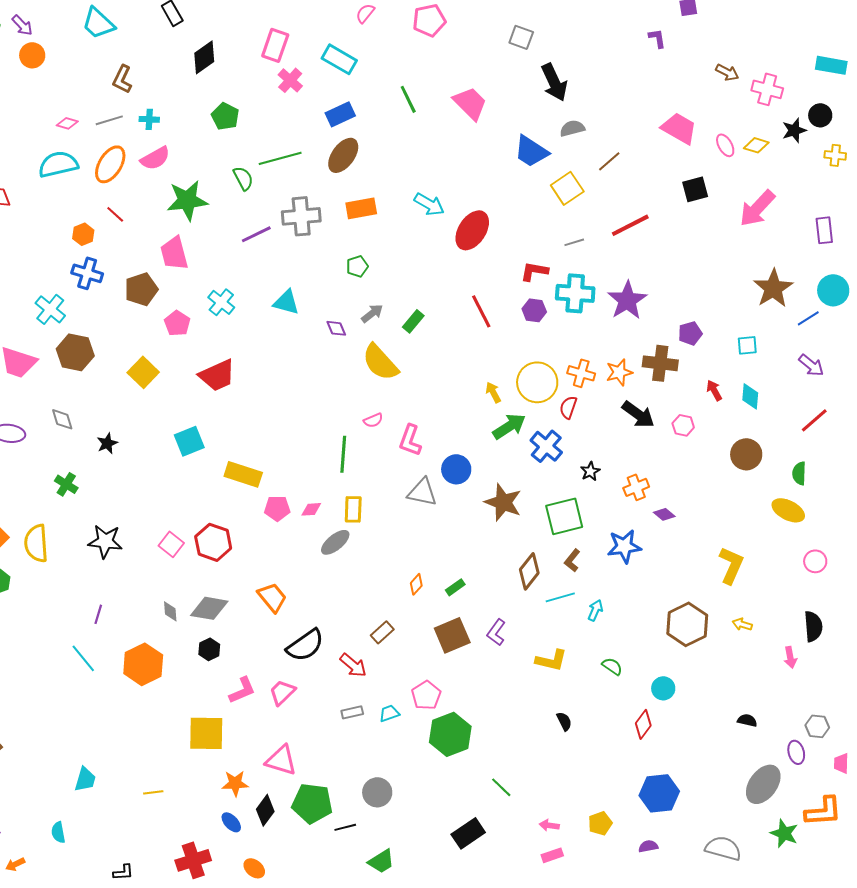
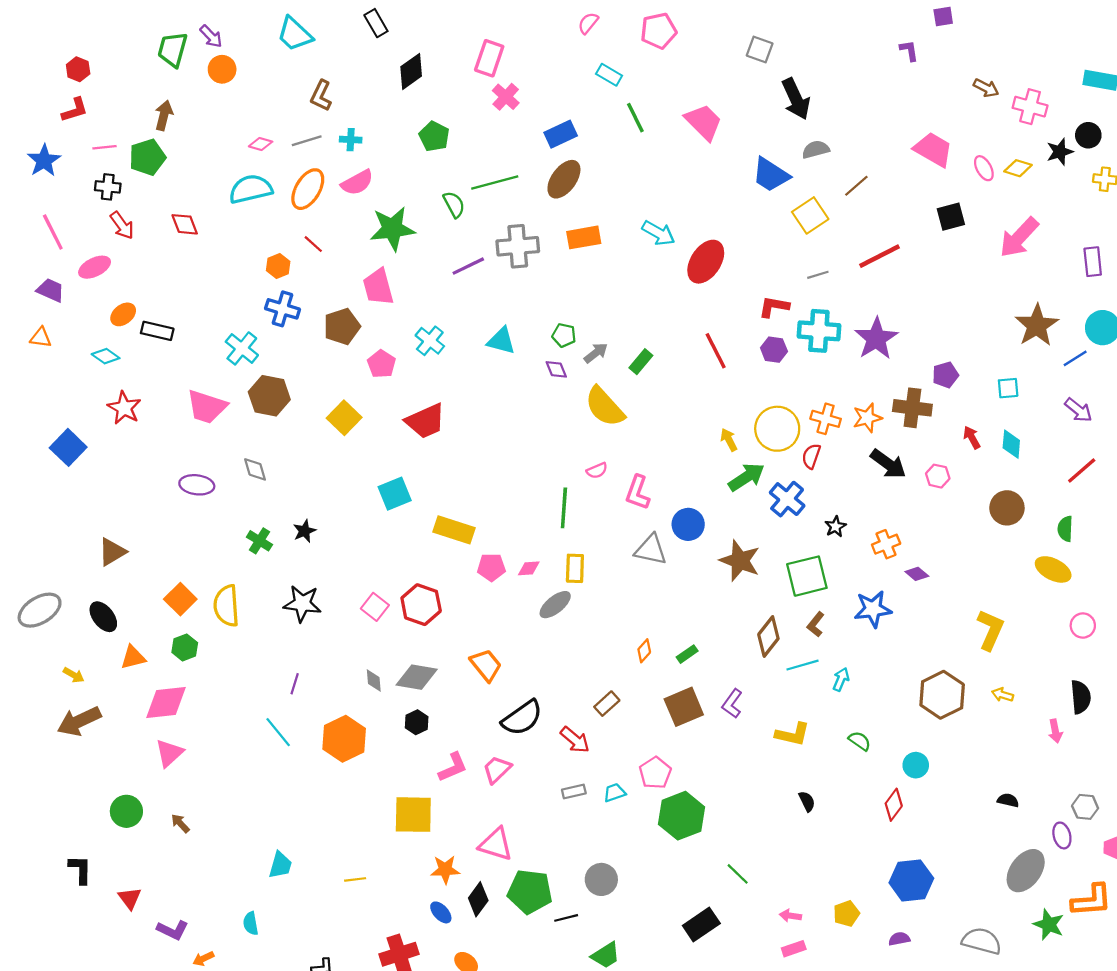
cyan rectangle: (339, 59) -> (609, 75), moved, size x0.7
green pentagon: (357, 266) -> (564, 335), moved, turned 30
black star: (107, 443) -> (305, 531), moved

